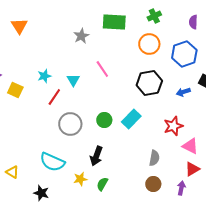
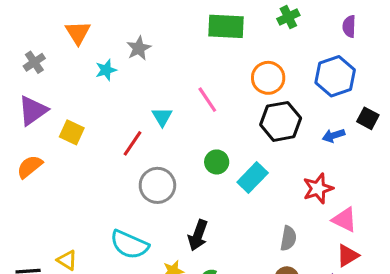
gray star: (81, 36) -> (139, 48), moved
orange circle: (149, 44) -> (268, 78), moved
cyan star: (44, 76) -> (106, 70), moved
green circle: (104, 120) -> (217, 162), moved

